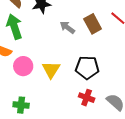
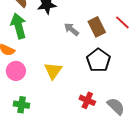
pink circle: (23, 66) -> (16, 71), moved
black pentagon: (87, 68) -> (98, 60), moved, turned 30

